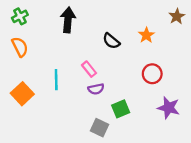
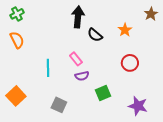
black arrow: (68, 20) -> (78, 17), moved
orange square: (22, 94) -> (16, 96), moved
purple star: (169, 108) -> (138, 106), moved
gray square: (100, 128) -> (59, 105), moved

